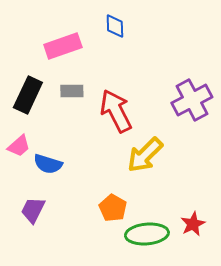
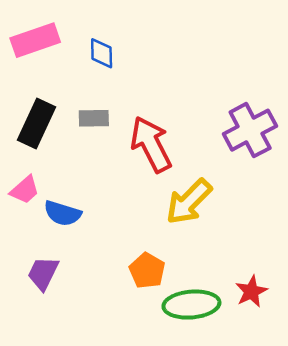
blue diamond: (115, 26) -> (102, 53), moved
pink rectangle: (63, 46) -> (35, 40), moved

